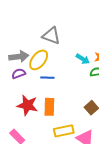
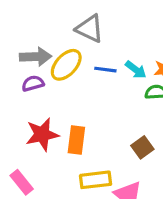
blue line: (47, 78) -> (105, 70), moved
red star: (27, 105) -> (42, 134), turned -30

